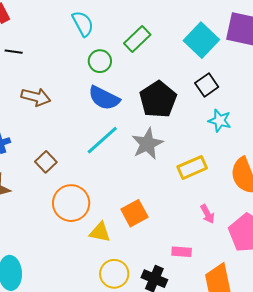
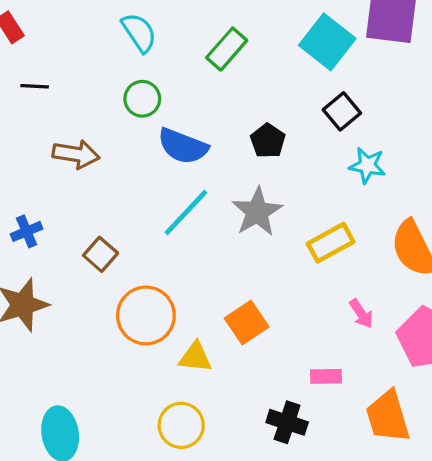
green circle: (100, 61) -> (142, 99), moved
black pentagon: (158, 99) -> (268, 141), size x0.6
yellow circle: (114, 274) -> (181, 425), moved

